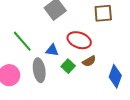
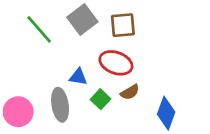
brown square: (103, 13) -> (123, 25), moved
green line: (22, 41) -> (39, 29), moved

